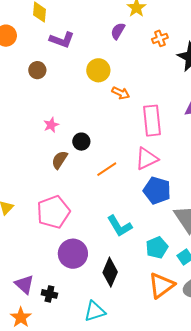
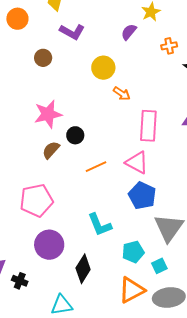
pink star: (51, 125) -> (48, 114), size x1.8
pink triangle: (147, 159) -> (137, 162), turned 45

